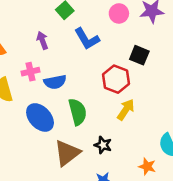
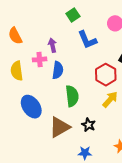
purple arrow: (42, 40) -> (52, 45), moved
blue semicircle: (55, 82) -> (58, 70), turned -78
blue ellipse: (40, 117) -> (31, 107), moved

